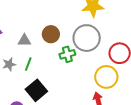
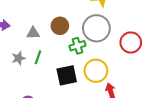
yellow circle: (106, 77) -> (96, 71), moved
black square: (36, 90) -> (67, 75), moved, turned 30

